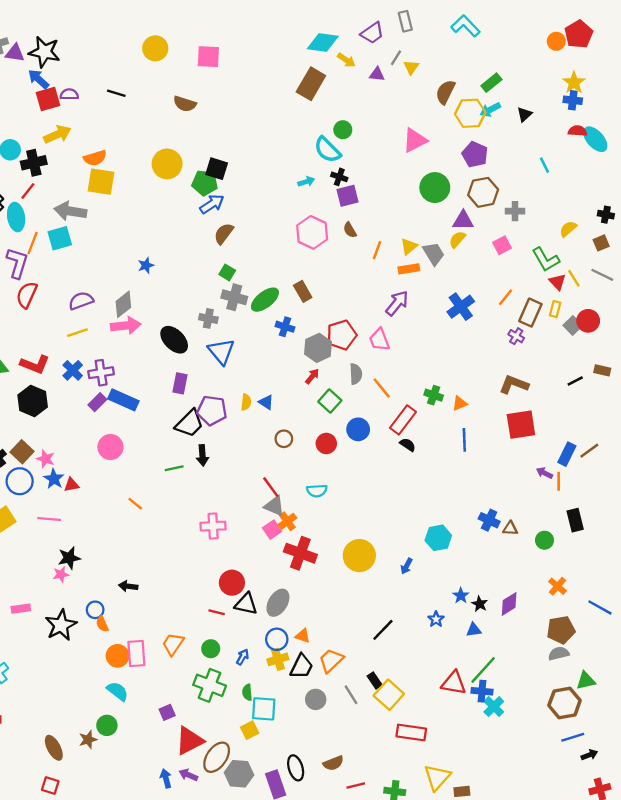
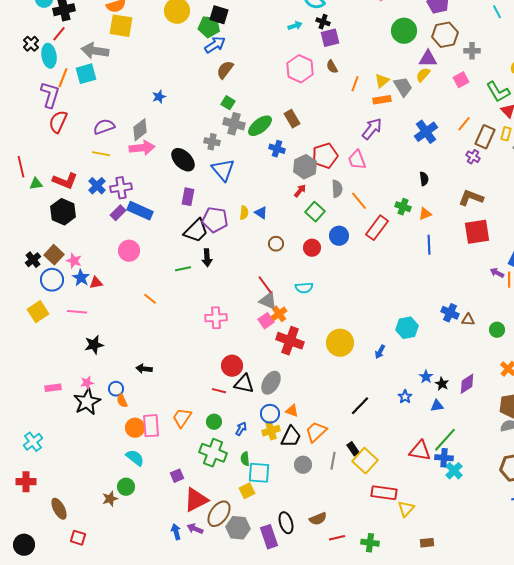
yellow line: (77, 333) -> (101, 154), turned 30
black semicircle: (408, 445) -> (424, 179), moved, turned 48
pink star: (61, 574) -> (87, 383), moved
gray line: (351, 695) -> (333, 461), turned 42
brown ellipse: (54, 748) -> (59, 509), moved
yellow triangle: (437, 777) -> (406, 509), moved, size x0.7

